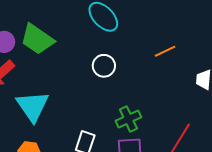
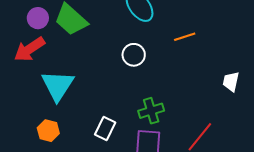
orange line: (165, 51) -> (185, 37), moved

